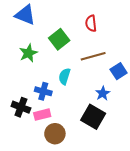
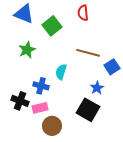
red semicircle: (91, 23) -> (83, 13), moved
green square: (59, 39) -> (52, 26), moved
brown line: (93, 56) -> (88, 53), turned 30

